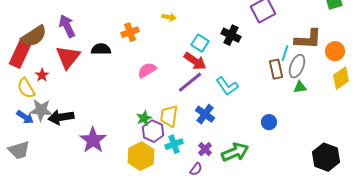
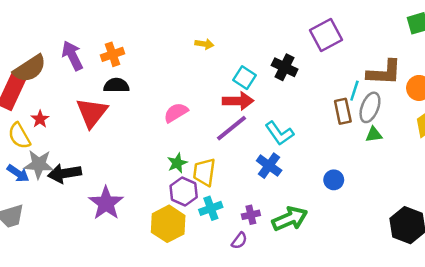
orange cross: (130, 32) -> (112, 54), moved
red triangle: (68, 57) -> (92, 113), moved
red arrow: (195, 61) -> (238, 101), turned -35
blue cross: (205, 114) -> (269, 166), moved
green star: (144, 118) -> (177, 163), moved
purple cross: (205, 149) -> (251, 215), turned 32

